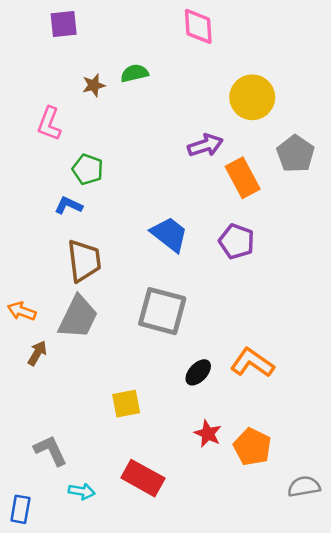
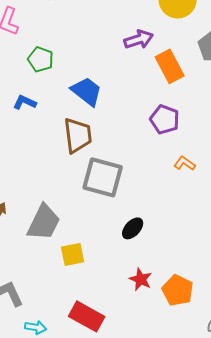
blue L-shape: (68, 205) -> (25, 102), moved
blue trapezoid: (169, 234) -> (87, 91), moved
brown trapezoid: (84, 261) -> (78, 135), moved
gray trapezoid: (78, 317) -> (44, 222), moved
orange L-shape: (252, 363) -> (185, 163), moved, size x0.6

